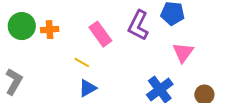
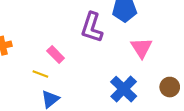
pink rectangle: (100, 34) -> (56, 55), moved, size x0.7

